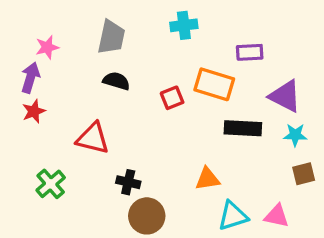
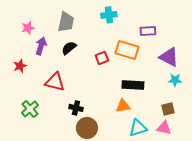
purple arrow: (30, 78) -> (41, 46), moved
black semicircle: (116, 81) -> (69, 48), turned -56
black rectangle: (243, 128) -> (133, 85), moved
brown square: (304, 174) -> (168, 109), moved

